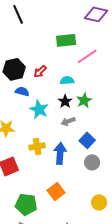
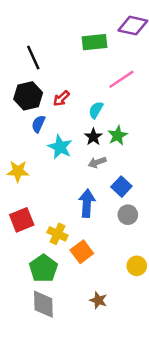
black line: (18, 14) -> (33, 58), moved
green rectangle: (66, 40) -> (95, 42), moved
cyan semicircle: (67, 80) -> (96, 110), turned -56
blue semicircle: (22, 91) -> (38, 124), turned -80
yellow cross: (37, 146) -> (58, 234), moved, turned 35
green pentagon: (26, 204) -> (43, 268), turned 30

